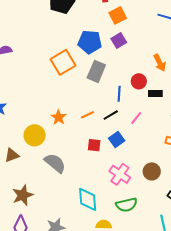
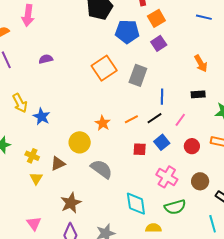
blue pentagon: (90, 42) -> (127, 32), moved
red circle: (139, 81) -> (192, 146), moved
brown circle: (152, 171) -> (200, 181), moved

